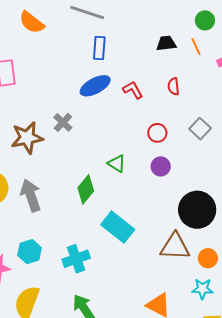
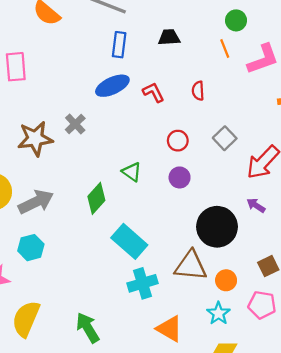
black trapezoid: (166, 43) -> (169, 37), moved
gray arrow: (31, 195) -> (36, 202), turned 80
cyan hexagon: (30, 252) -> (31, 248), moved
cyan cross: (76, 259) -> (142, 283), moved
cyan star: (203, 289) -> (218, 313), turned 30

